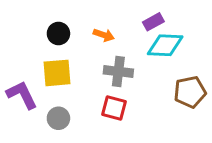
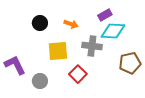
gray cross: (118, 72) -> (92, 46), moved
yellow square: (57, 73) -> (58, 51), moved
red square: (114, 108) -> (78, 74), turned 30

